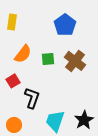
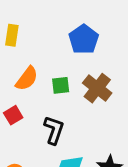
black L-shape: (32, 98) -> (54, 130), moved

